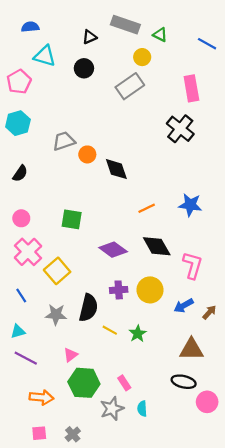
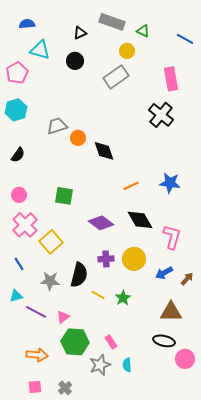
purple line: (26, 358) -> (36, 312), moved

